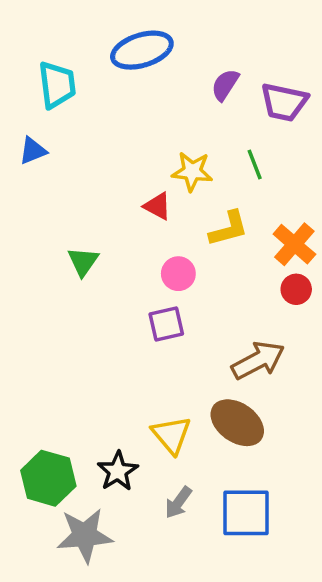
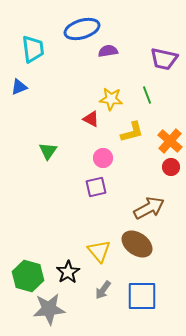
purple semicircle: (225, 85) -> (108, 51), moved, turned 48

